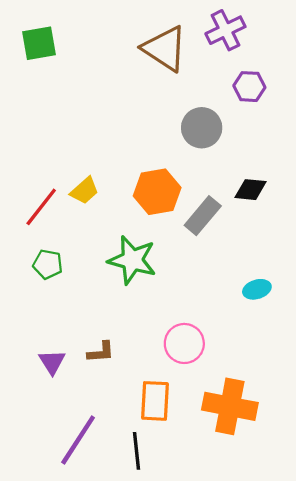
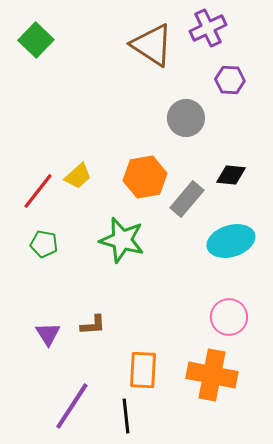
green square: (39, 43) -> (36, 40), turned -36
cyan ellipse: (257, 289) -> (231, 241), moved, size x1.8
pink circle: (184, 343) -> (229, 317), moved

